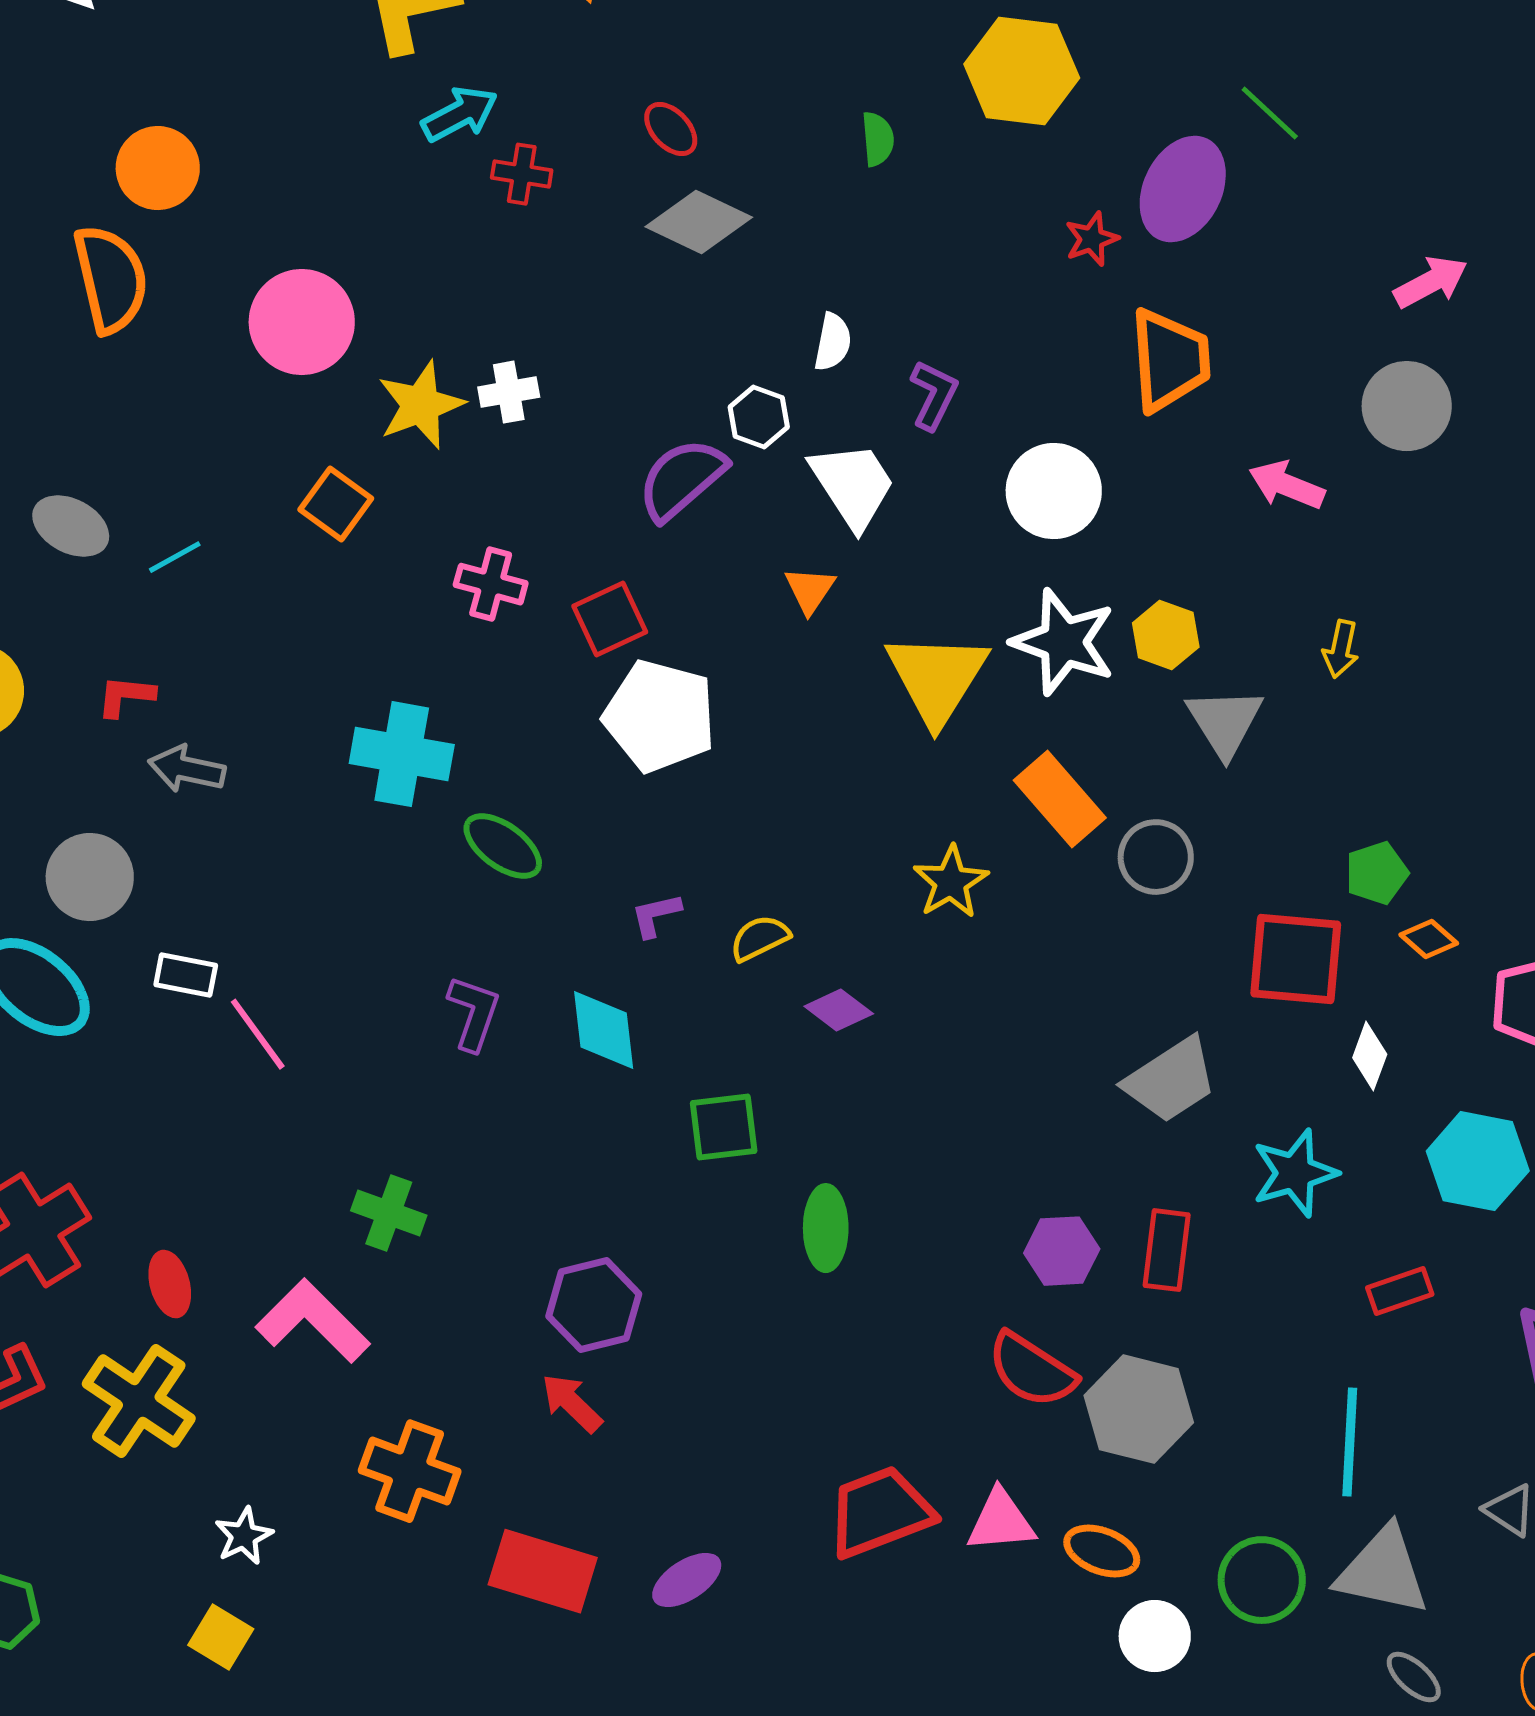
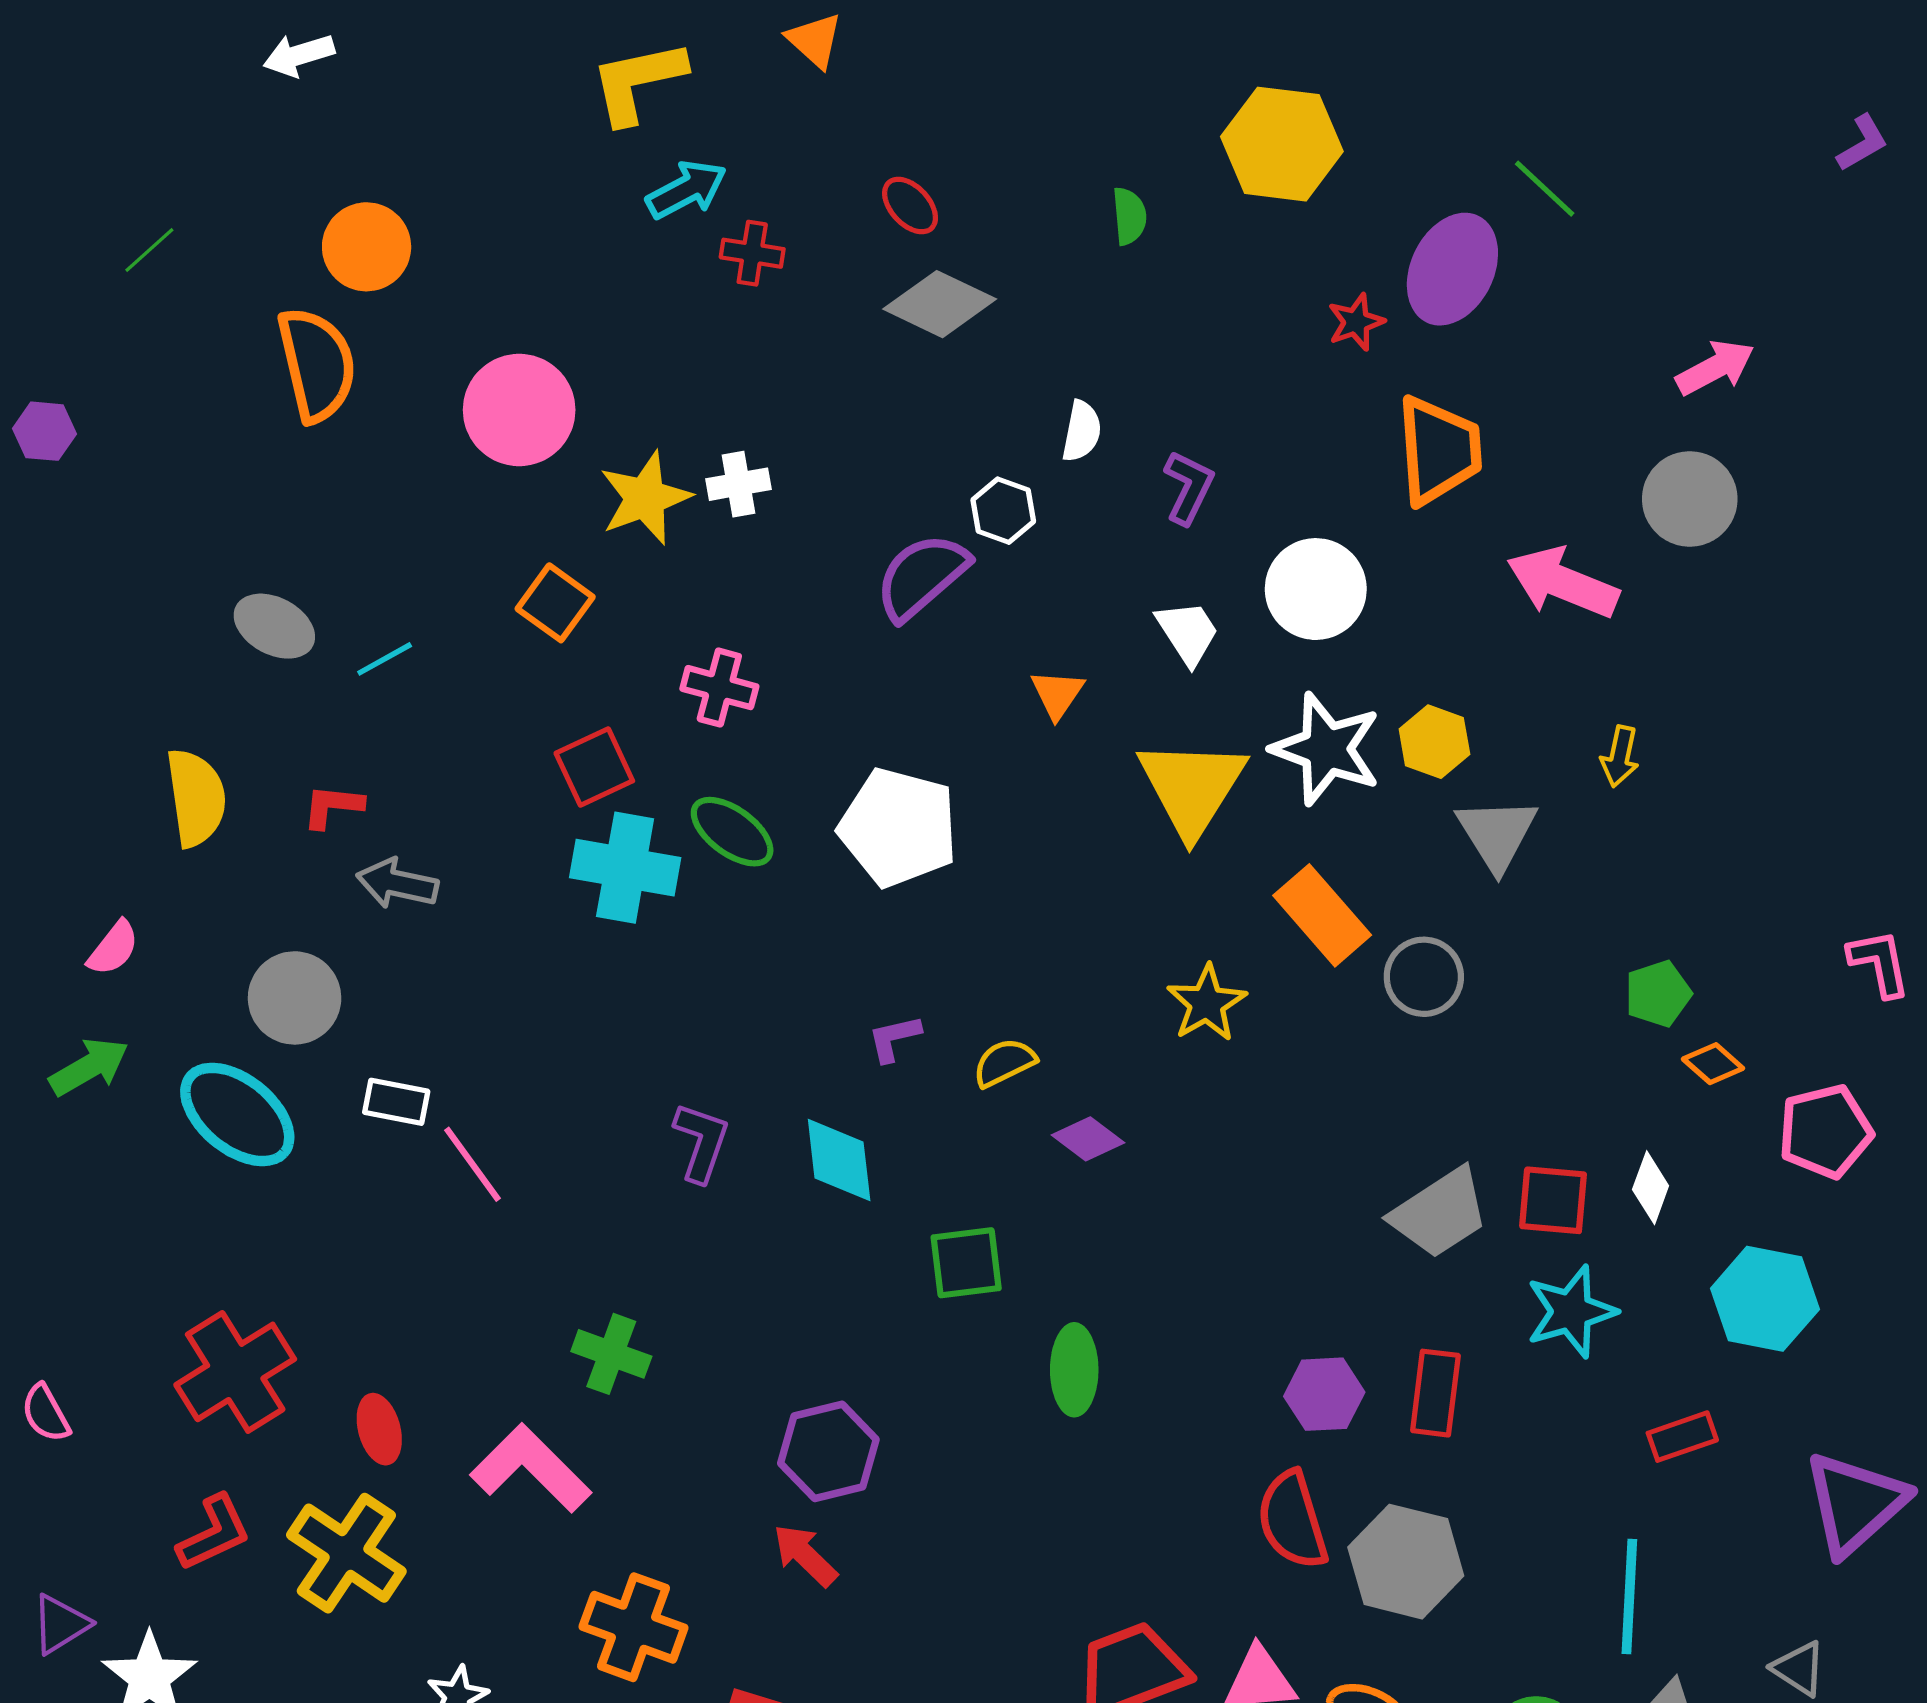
white trapezoid: (853, 485) -> (1188, 632), moved, size x0.7
pink arrow: (1287, 485) -> (1563, 583), size x1.4
red square: (610, 619) -> (594, 767), moved
green ellipse: (503, 846) -> (732, 832), moved
red square: (1296, 959) -> (1553, 1200), moved, size x0.7
red semicircle: (1032, 1370) -> (1292, 1520), turned 40

